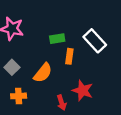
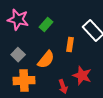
green rectangle: (57, 39) -> (46, 25), moved, turned -40
orange cross: (19, 96) -> (24, 81), size x1.5

